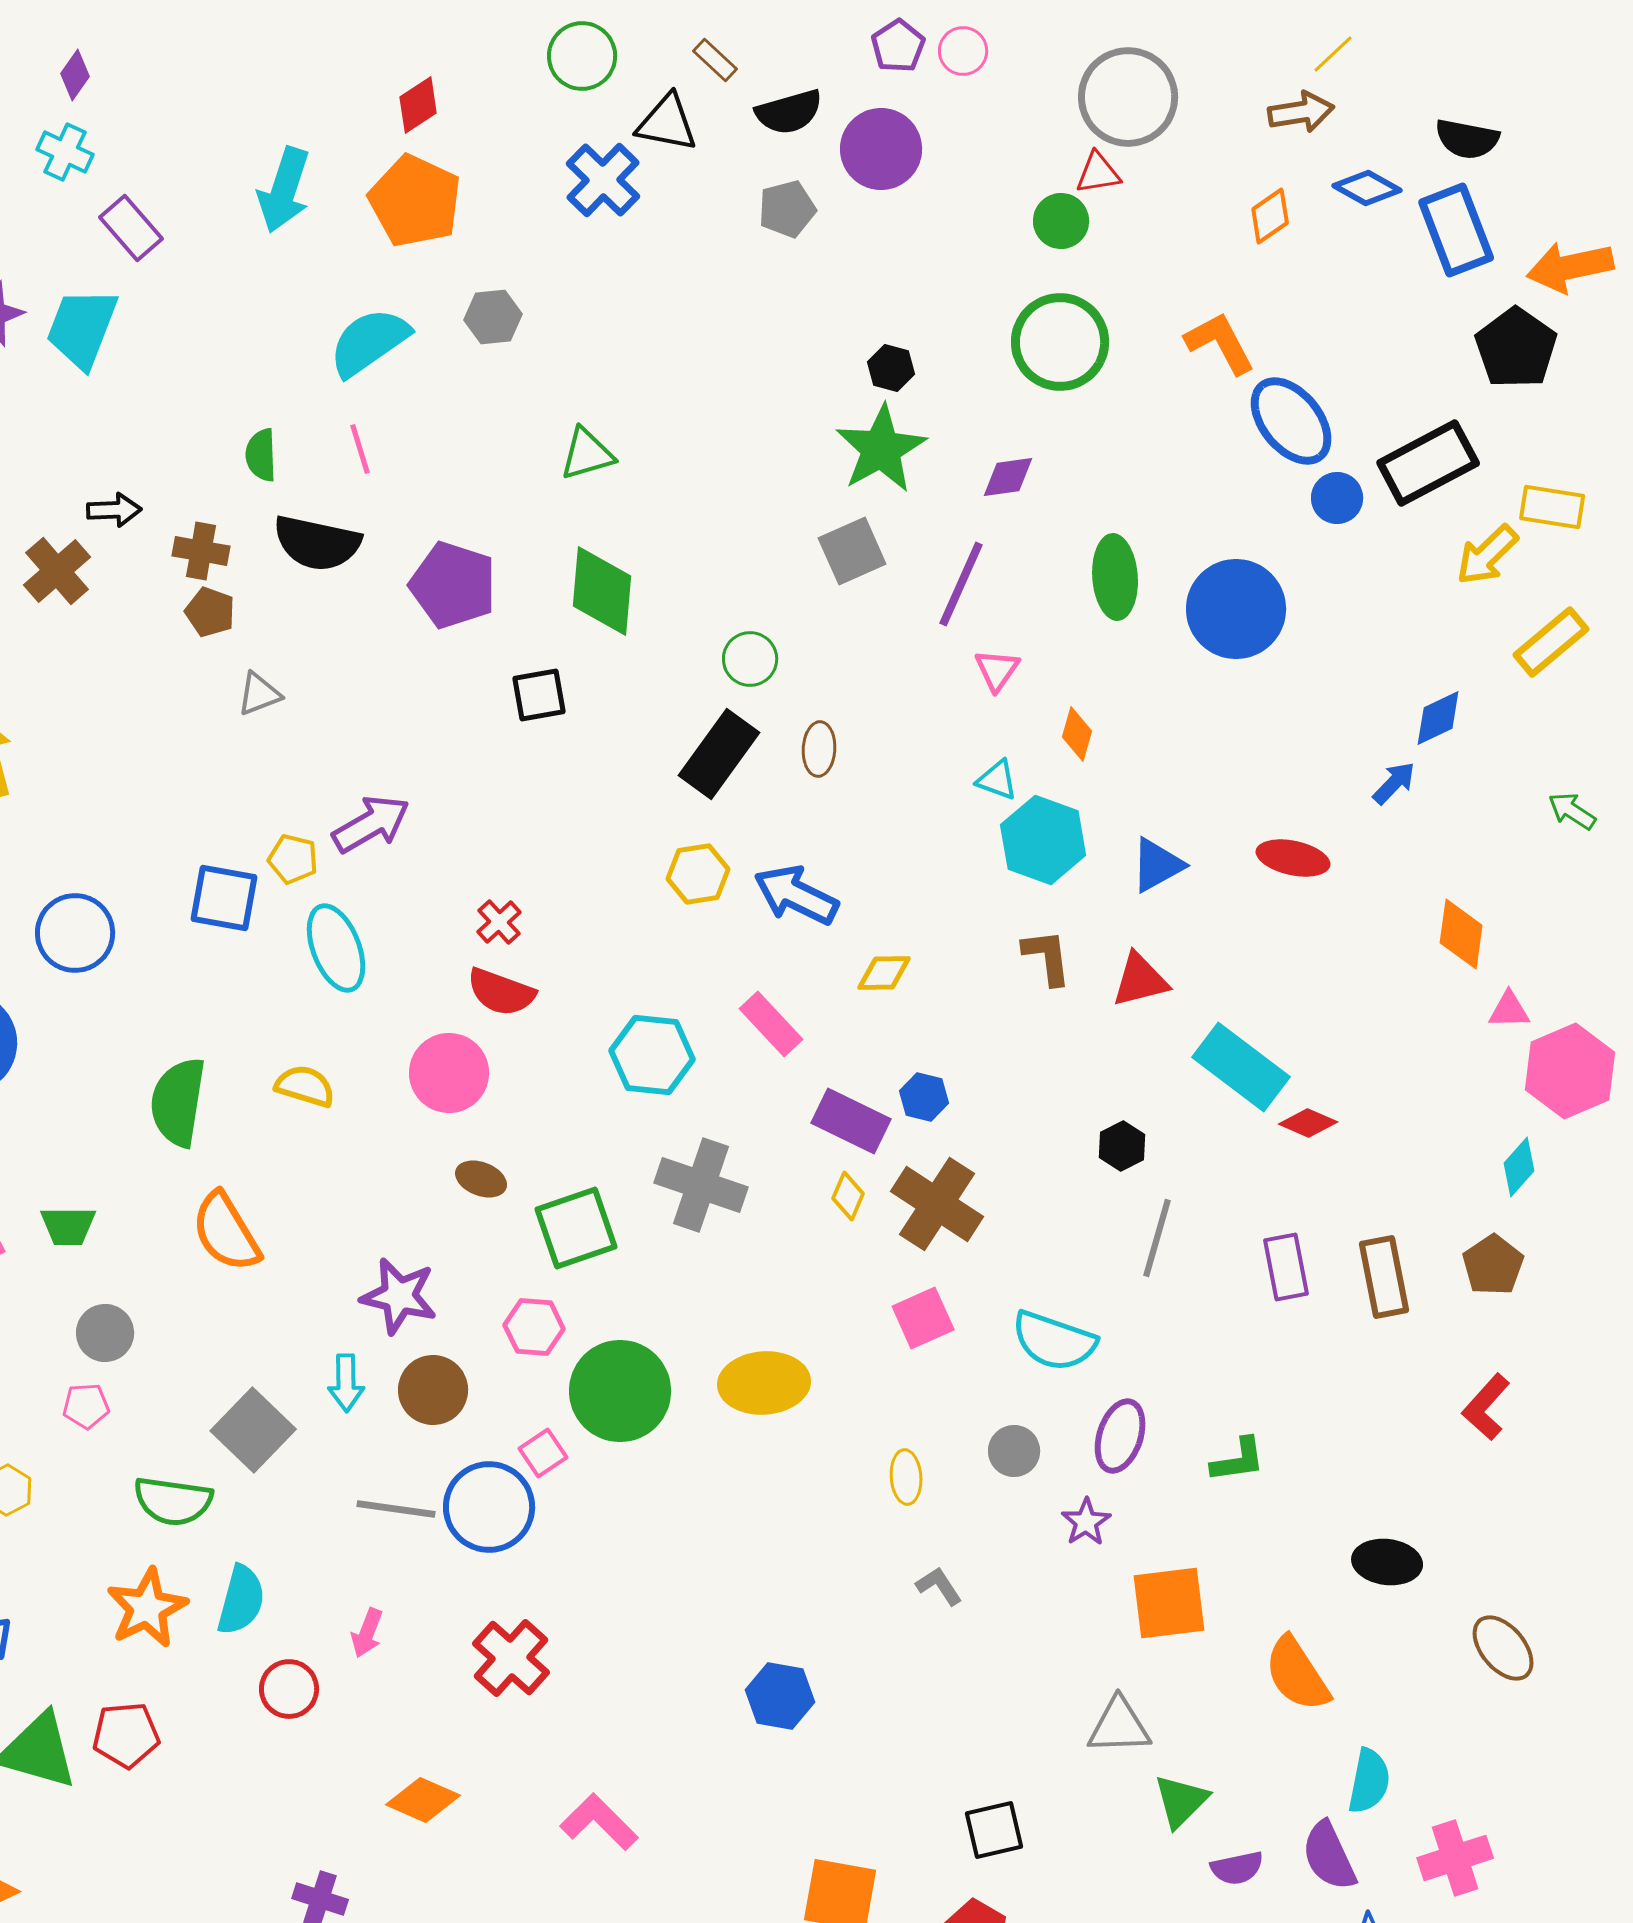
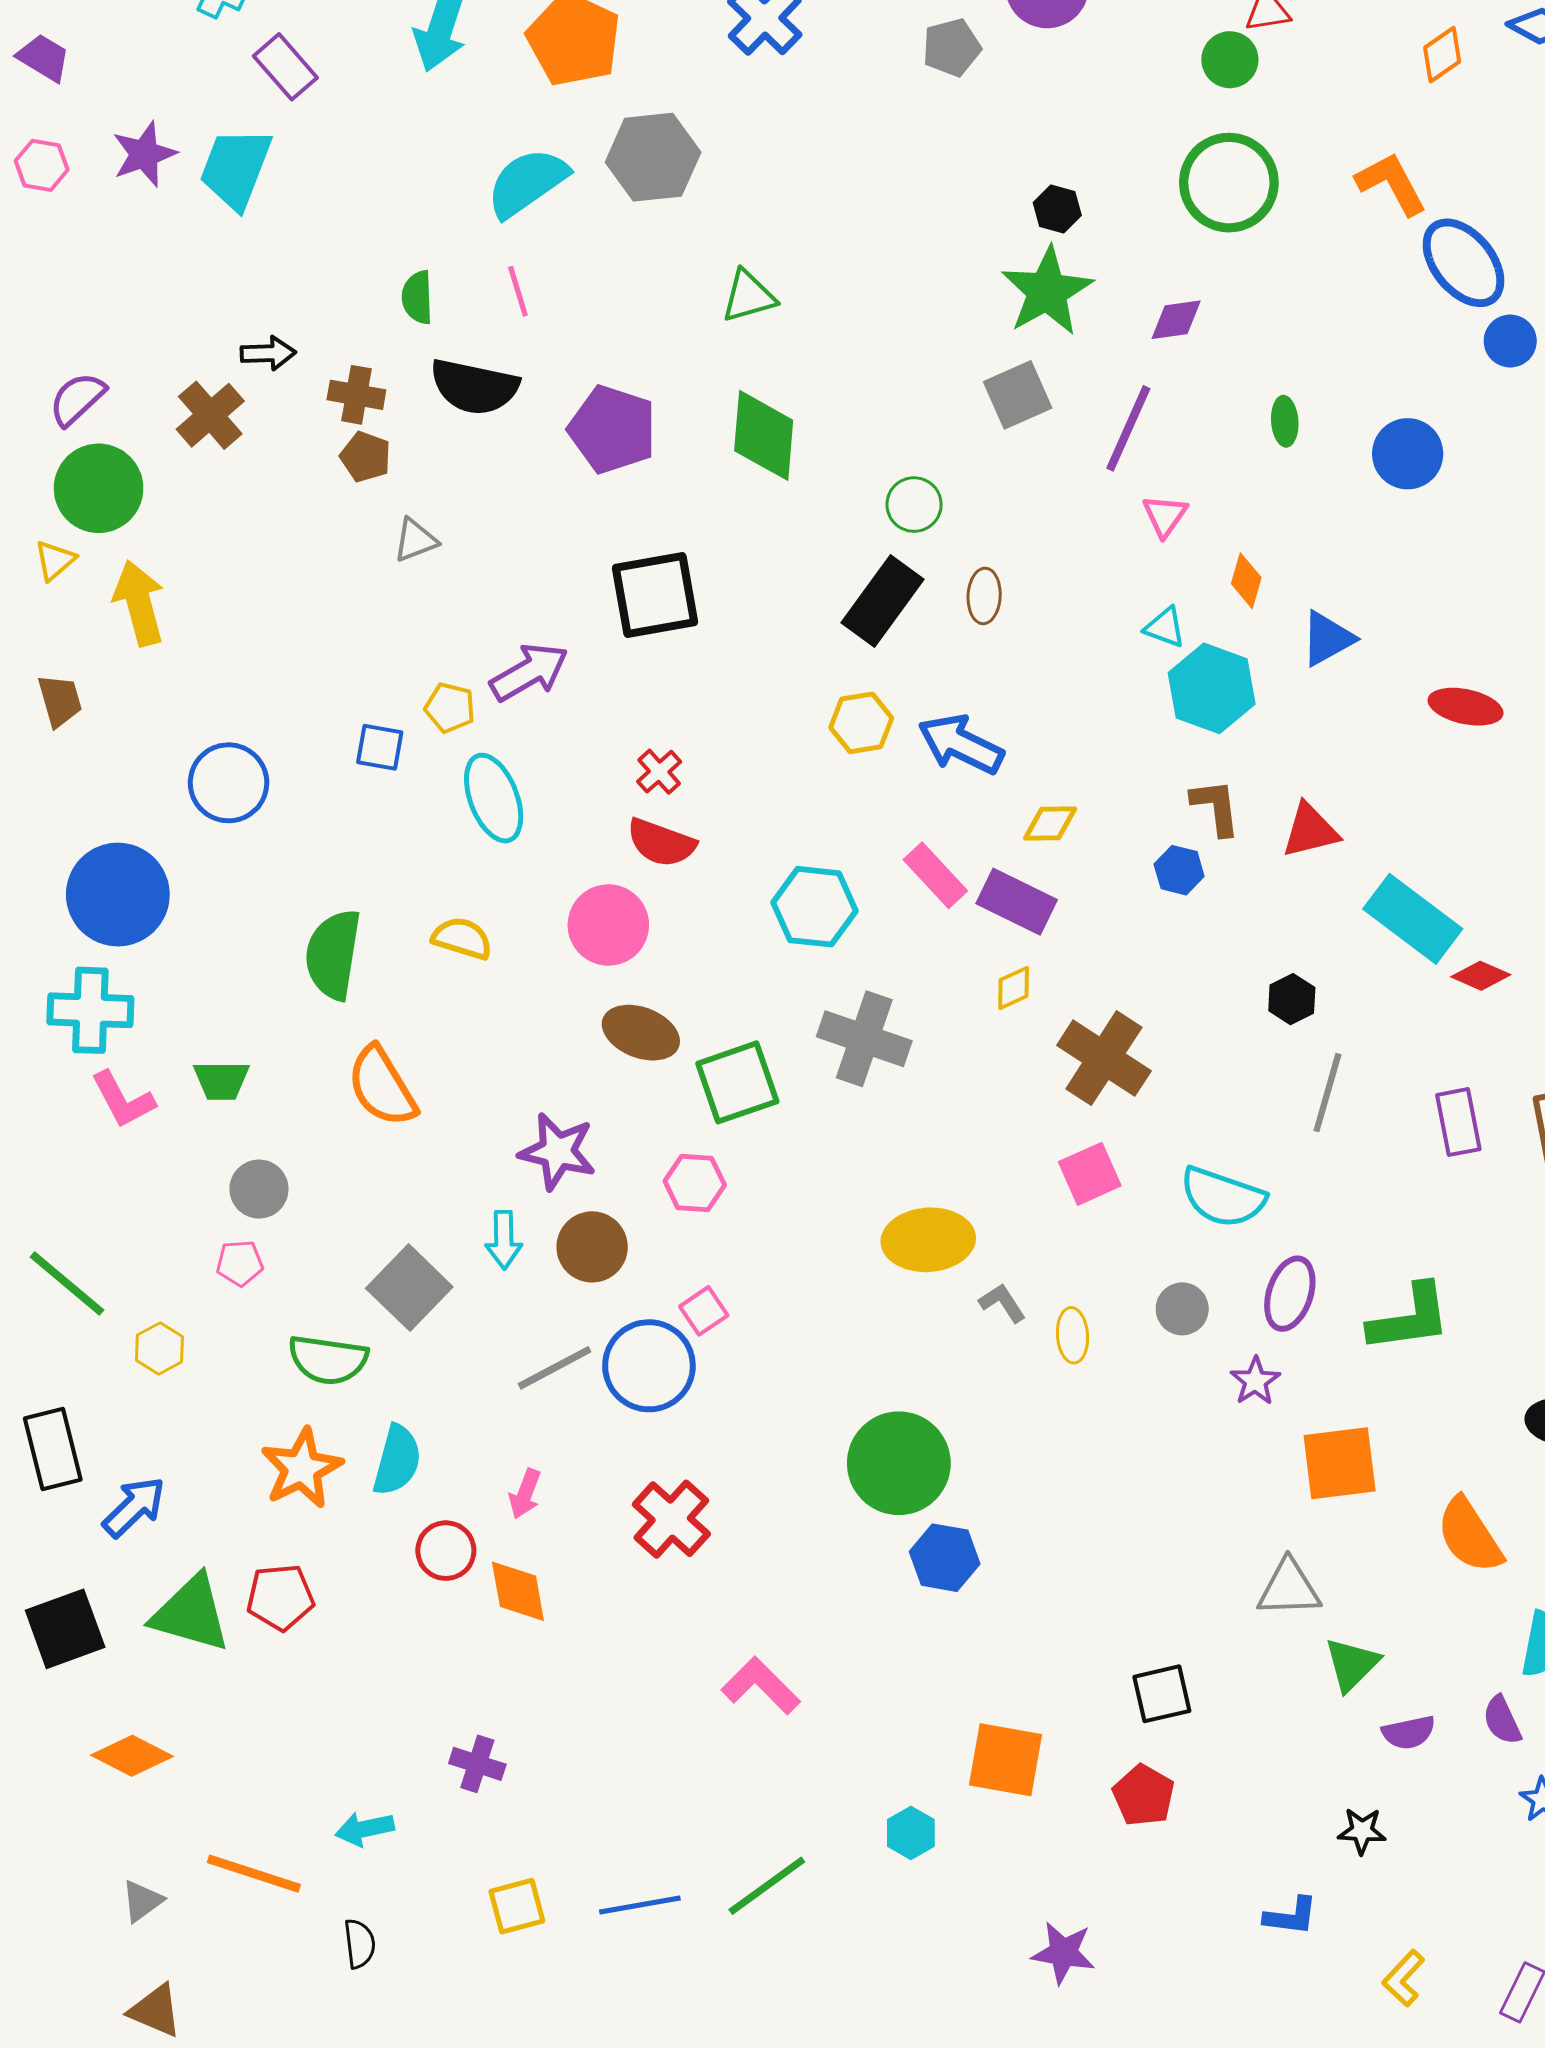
gray hexagon: (493, 317) -> (653, 157), size x1.6
green ellipse: (1115, 577) -> (1285, 421), size x0.6
blue circle: (1236, 609) -> (1408, 454), size x0.7
black square: (539, 695) -> (655, 595), moved, size x1.6
blue triangle: (1157, 865) -> (1327, 639), moved
blue square: (224, 898) -> (380, 747), size x0.7
blue hexagon: (924, 1097) -> (1179, 870), moved
purple rectangle: (851, 1121) -> (1017, 902), moved
brown ellipse: (481, 1179) -> (641, 1033), size x1.5
yellow diamond: (848, 1196) -> (1014, 988), moved, turned 42
green circle: (620, 1391) -> (899, 1463), moved
green L-shape: (1238, 1460) -> (1410, 1318), size x1.5
gray line: (396, 1509) -> (555, 1368), turned -36
gray L-shape: (939, 1586) -> (1002, 1303), moved
orange diamond: (423, 1800) -> (518, 1591), moved, turned 56
purple semicircle: (1329, 1856) -> (1502, 1720), size x0.7

